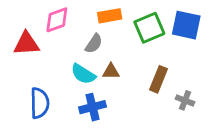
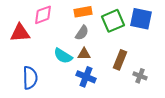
gray semicircle: (94, 44) -> (82, 33), moved
blue cross: (92, 107) -> (86, 77), moved, turned 36

